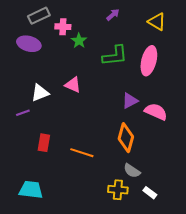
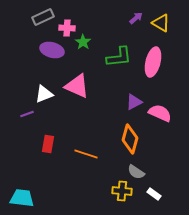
purple arrow: (113, 15) -> (136, 18), moved
purple ellipse: (29, 44) -> (52, 50), moved
pink triangle: (73, 85) -> (77, 86), size x1.5
cyan trapezoid: (31, 190) -> (22, 198), moved

